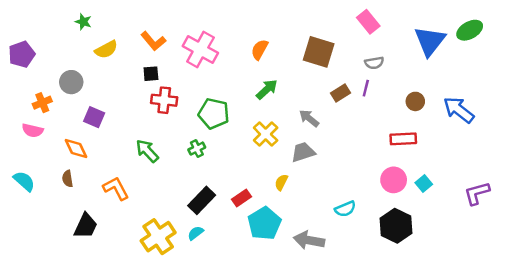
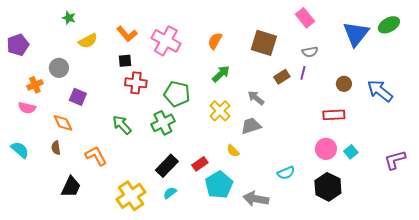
green cross: (197, 149) -> (163, 123), size x1.6
yellow semicircle: (281, 182) -> (233, 151), turned -72
cyan semicircle: (196, 233) -> (170, 193), moved

